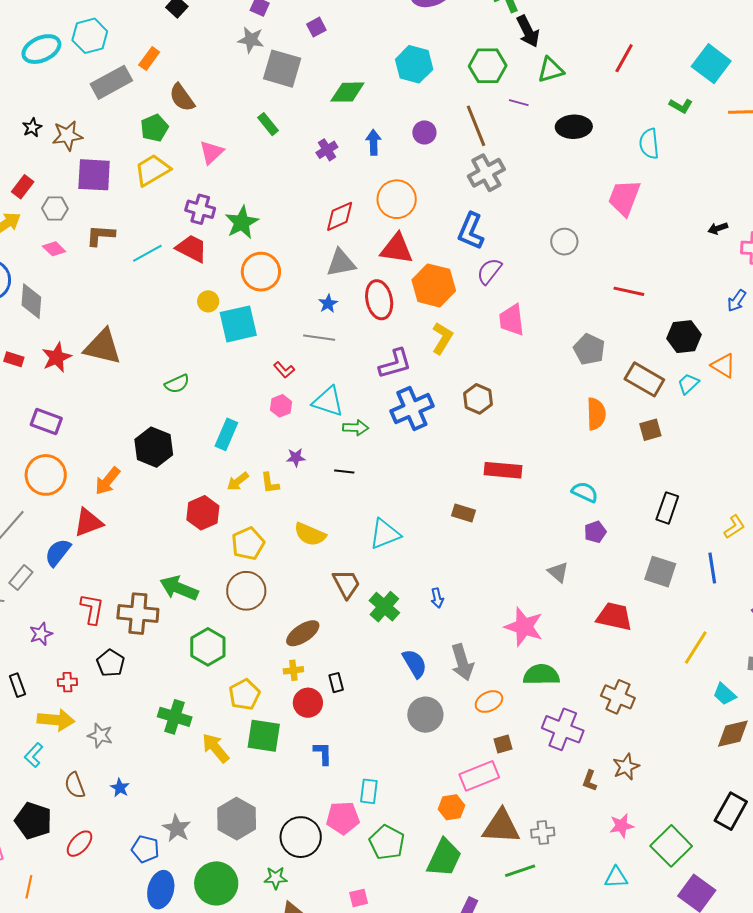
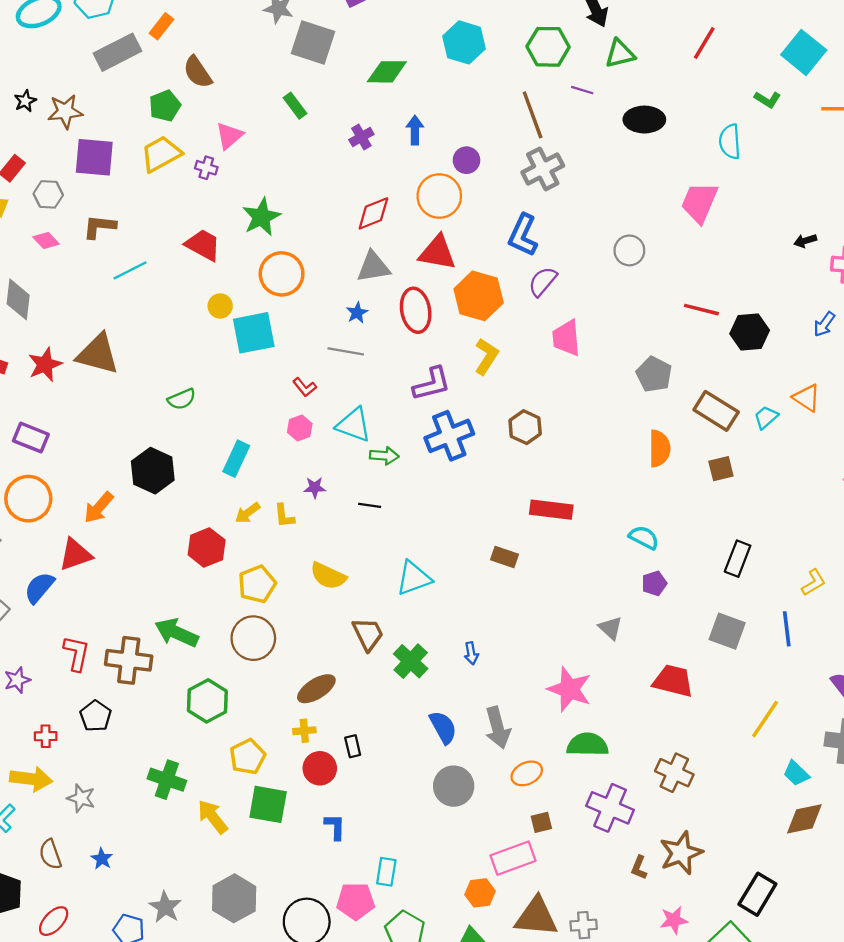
purple circle: (424, 132) -> (466, 160), moved
purple cross: (200, 209) -> (206, 168), moved, size x0.7
cyan line: (147, 253) -> (130, 270), moved
black hexagon: (684, 337) -> (750, 332), moved
brown star: (626, 767) -> (681, 853), size x1.4
black rectangle: (731, 811) -> (757, 894), moved

